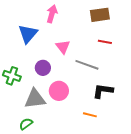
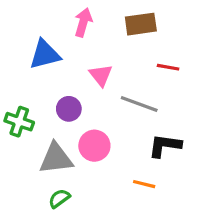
brown rectangle: (100, 15) -> (141, 24), moved
blue triangle: (28, 34) -> (45, 54), turned 35
green semicircle: (26, 124) -> (59, 198), moved

